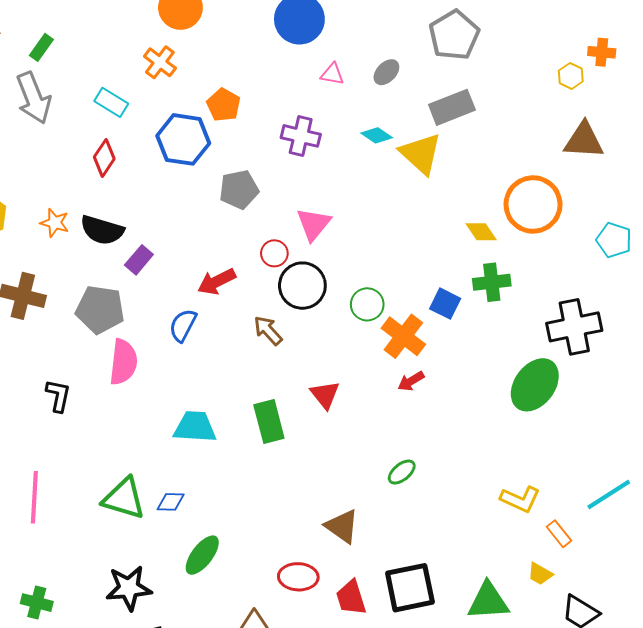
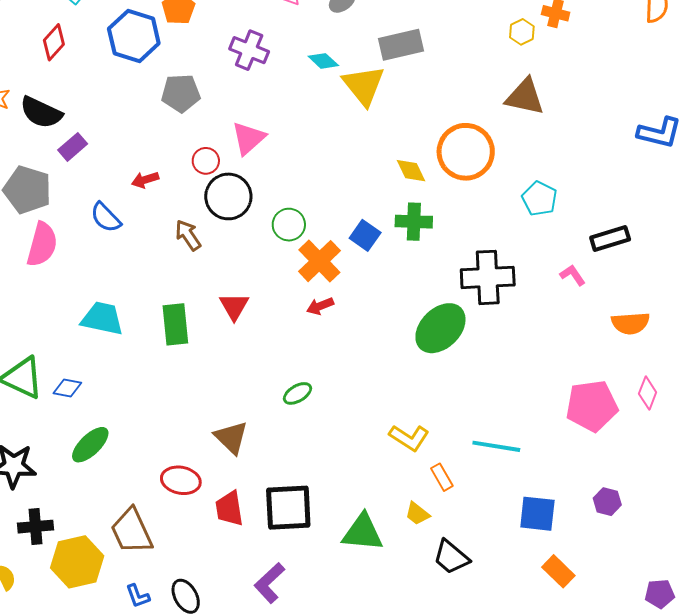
red arrow: (217, 282) -> (145, 180), size x0.7
blue semicircle: (183, 325) -> (106, 217), turned -80
cyan line: (609, 495) -> (496, 446), turned 33

